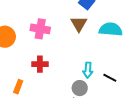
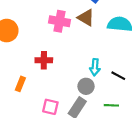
brown triangle: (79, 24) -> (86, 18), turned -30
pink cross: (40, 29) -> (59, 21), moved

